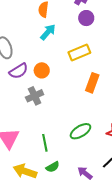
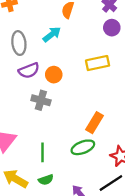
cyan arrow: (48, 32) -> (52, 34), moved
orange rectangle: (92, 83) -> (95, 123), moved
gray cross: (35, 96) -> (41, 100), turned 30

